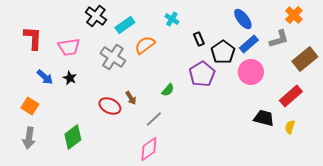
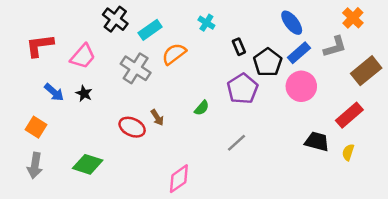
red L-shape: (33, 38) -> (40, 45), turned -100
pink trapezoid: (69, 47) -> (83, 56), turned -40
gray line: (154, 119) -> (236, 143), moved
green diamond: (73, 137) -> (88, 164), turned 55

